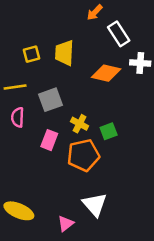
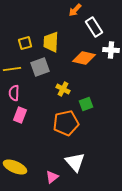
gray square: (50, 100) -> (40, 67), moved
yellow cross: (80, 124) -> (63, 89), moved
pink rectangle: (49, 140) -> (20, 115), moved

